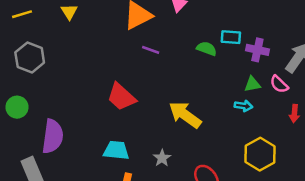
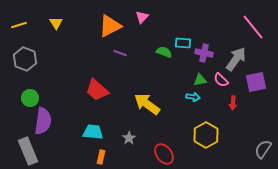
green circle: (17, 107) -> (30, 98), moved

